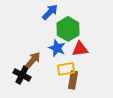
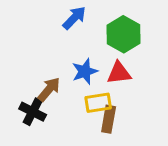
green hexagon: (68, 29) -> (123, 34), moved
blue star: (57, 48) -> (85, 71), turned 30

